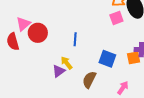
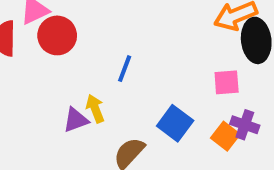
pink square: (116, 18) -> (227, 82), moved
orange square: (134, 58) -> (225, 136), turned 32

